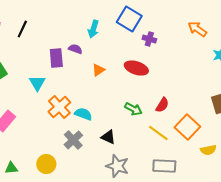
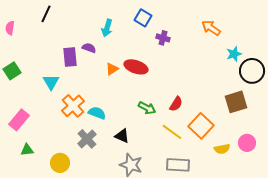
blue square: (129, 19) -> (143, 18), size x0.7
black line: (22, 29) -> (46, 14), moved
red ellipse: (136, 68) -> (136, 67), moved
green triangle: (11, 168) -> (27, 150), moved

